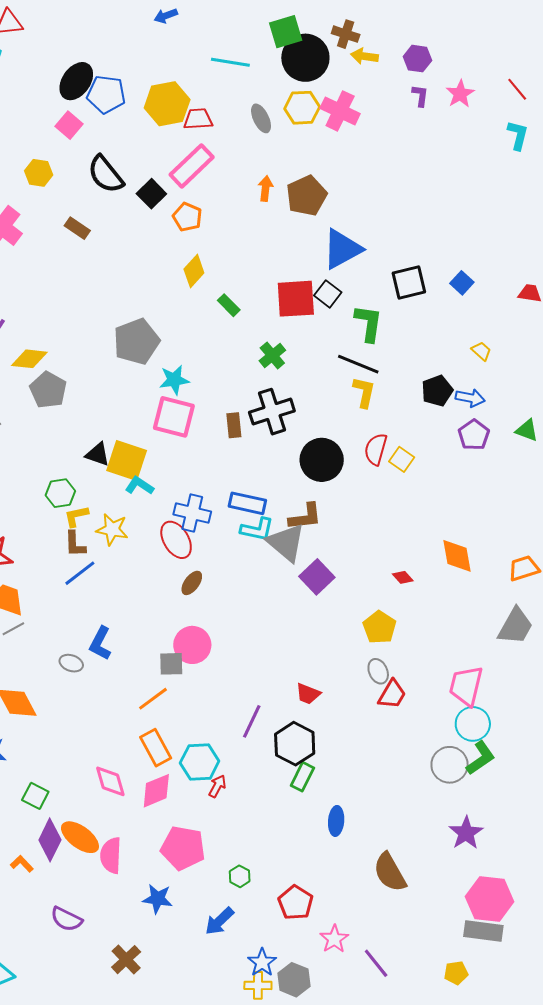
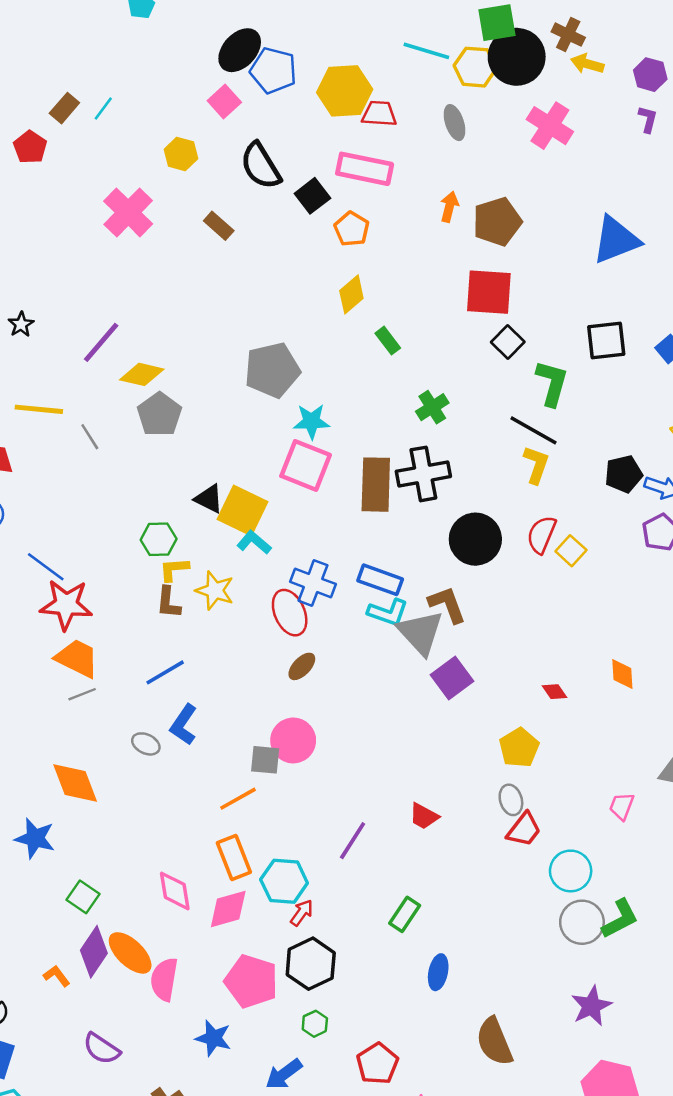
yellow hexagon: (302, 108) -> (475, 67), moved
pink rectangle: (192, 166) -> (365, 169), turned 48
blue triangle: (342, 249) -> (616, 240), moved
red square: (296, 299) -> (489, 292), moved
brown rectangle: (234, 425) -> (376, 485), size x1.8
brown L-shape: (305, 517) -> (447, 605), turned -111
orange diamond: (457, 556) -> (622, 674), size x0.7
blue line: (80, 573) -> (165, 672), moved
pink trapezoid: (466, 686) -> (622, 806), moved, size x0.6
cyan circle: (473, 724) -> (571, 871), moved
black hexagon: (295, 744) -> (311, 964), moved

